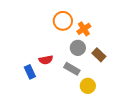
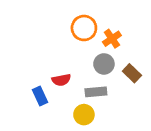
gray rectangle: (72, 69) -> (96, 92), turned -35
yellow circle: (88, 86) -> (84, 115), moved

